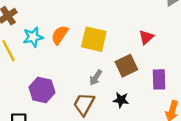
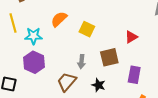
cyan star: (33, 37) -> (33, 36), moved
yellow square: (94, 39) -> (87, 29), size x0.7
gray arrow: (96, 77) -> (81, 62), turned -40

